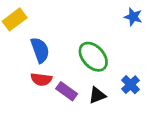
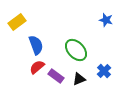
red semicircle: (41, 79) -> (37, 67), turned 133

